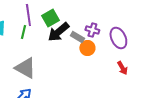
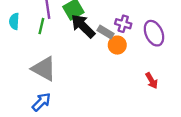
black arrow: (58, 32) -> (83, 26), turned 85
red arrow: (122, 68) -> (152, 81), moved

